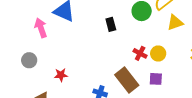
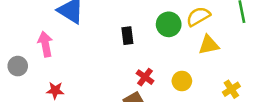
pink arrow: (41, 28) -> (45, 44), moved
red cross: (140, 53) -> (145, 77), moved

